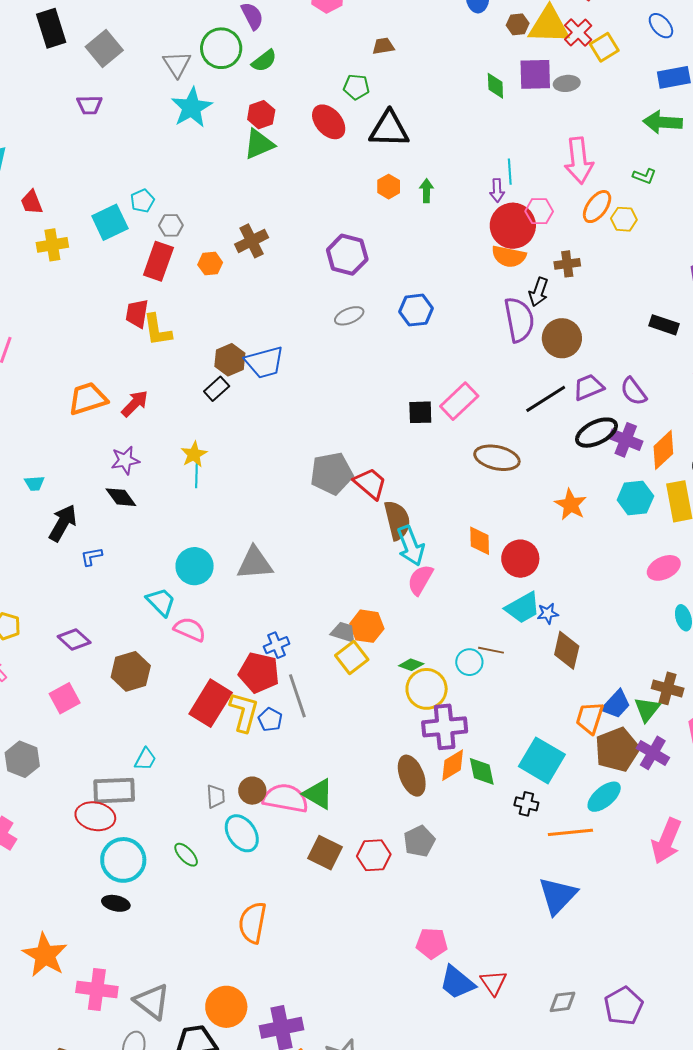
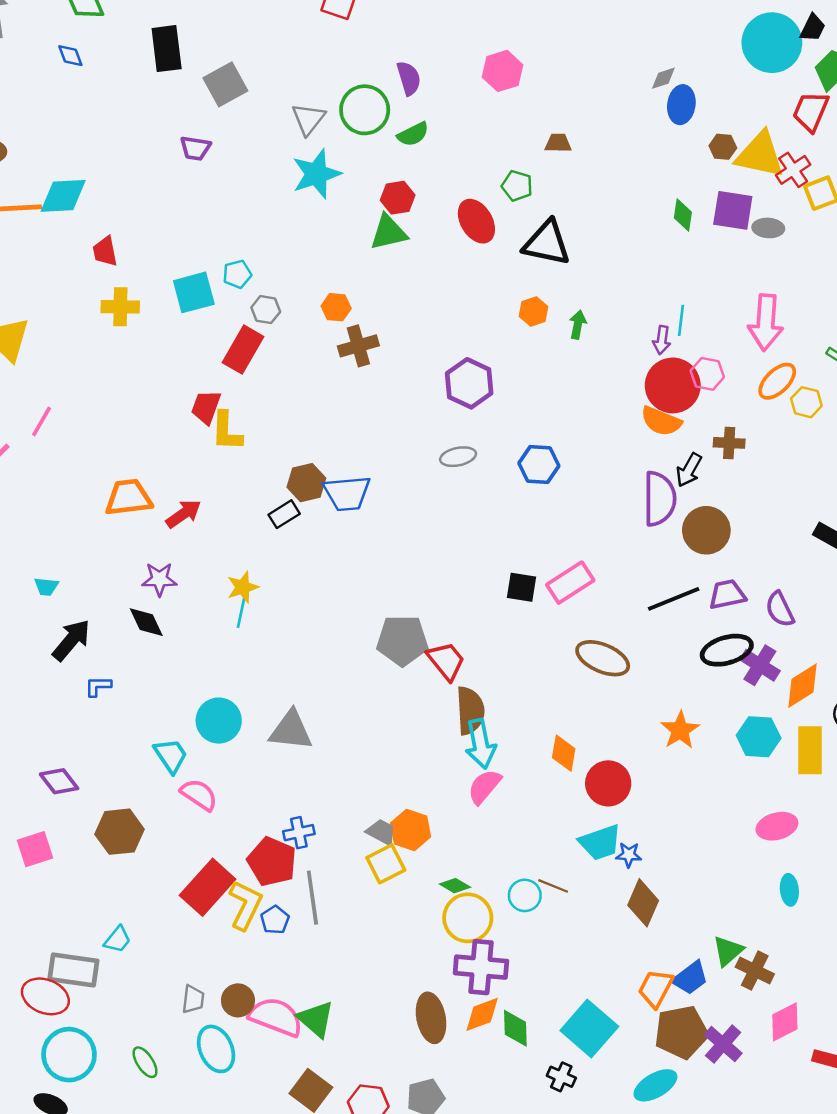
orange hexagon: (210, 264) -> (336, 307), moved
green triangle: (647, 709) -> (728, 951), moved

